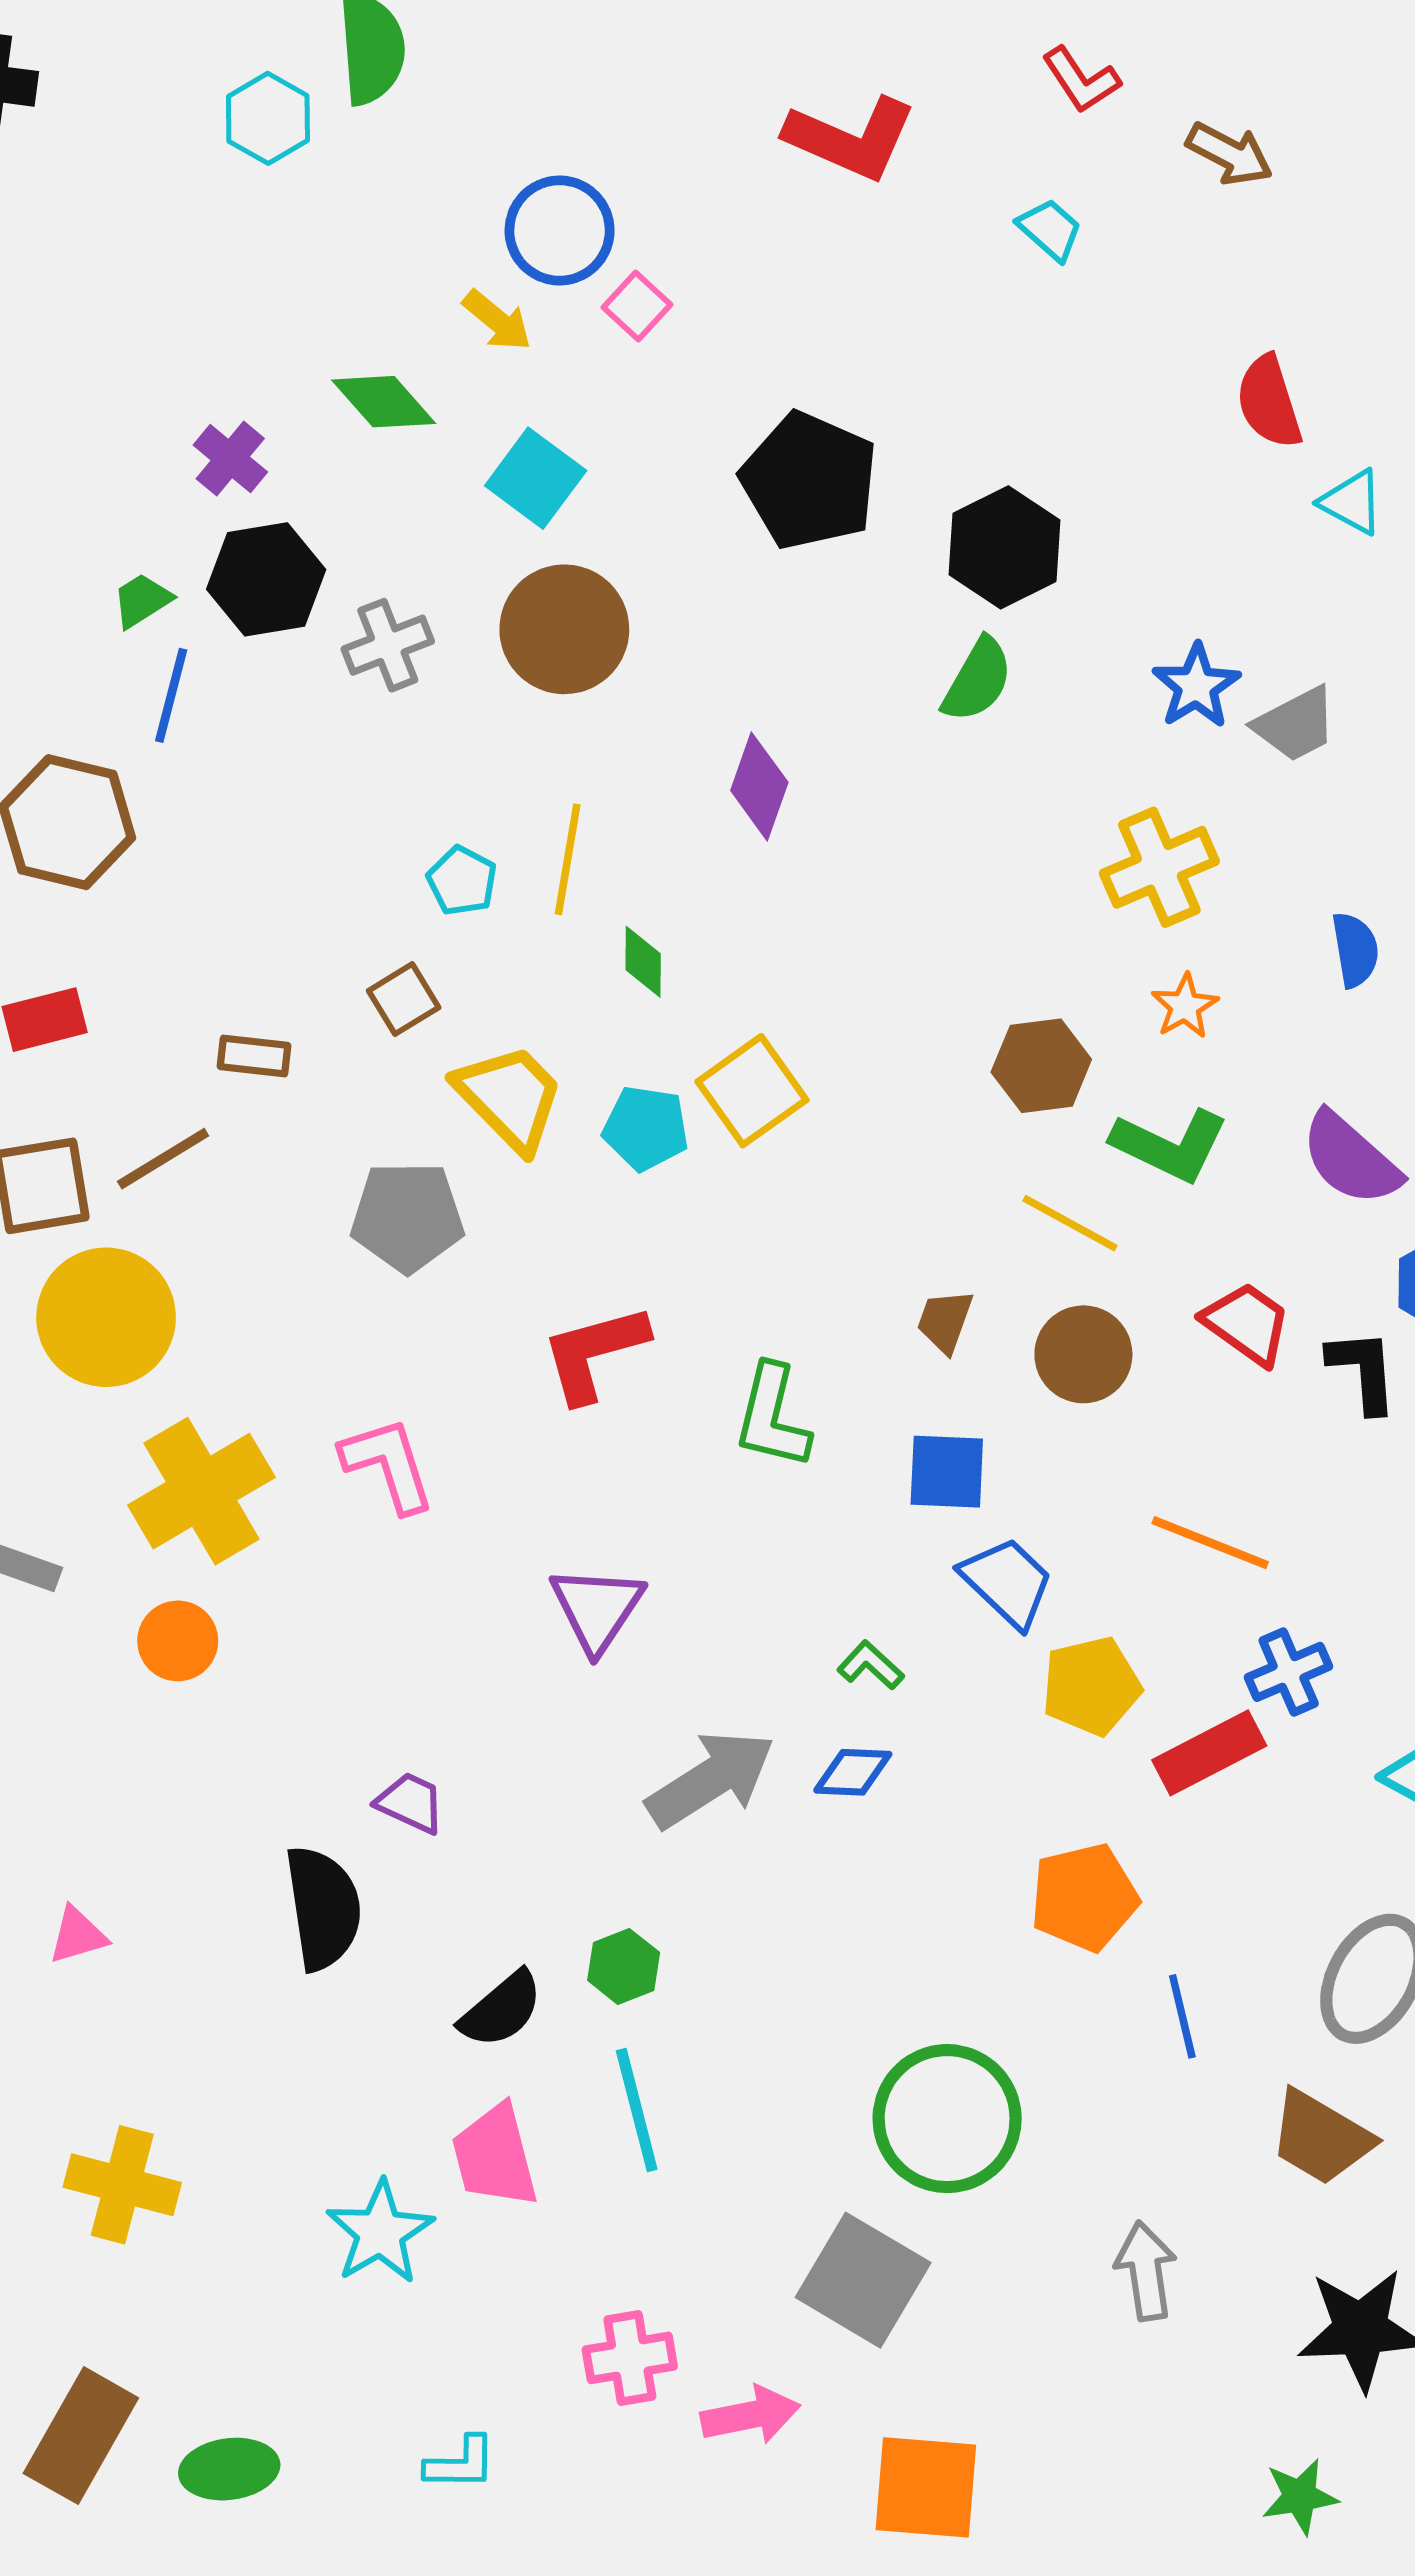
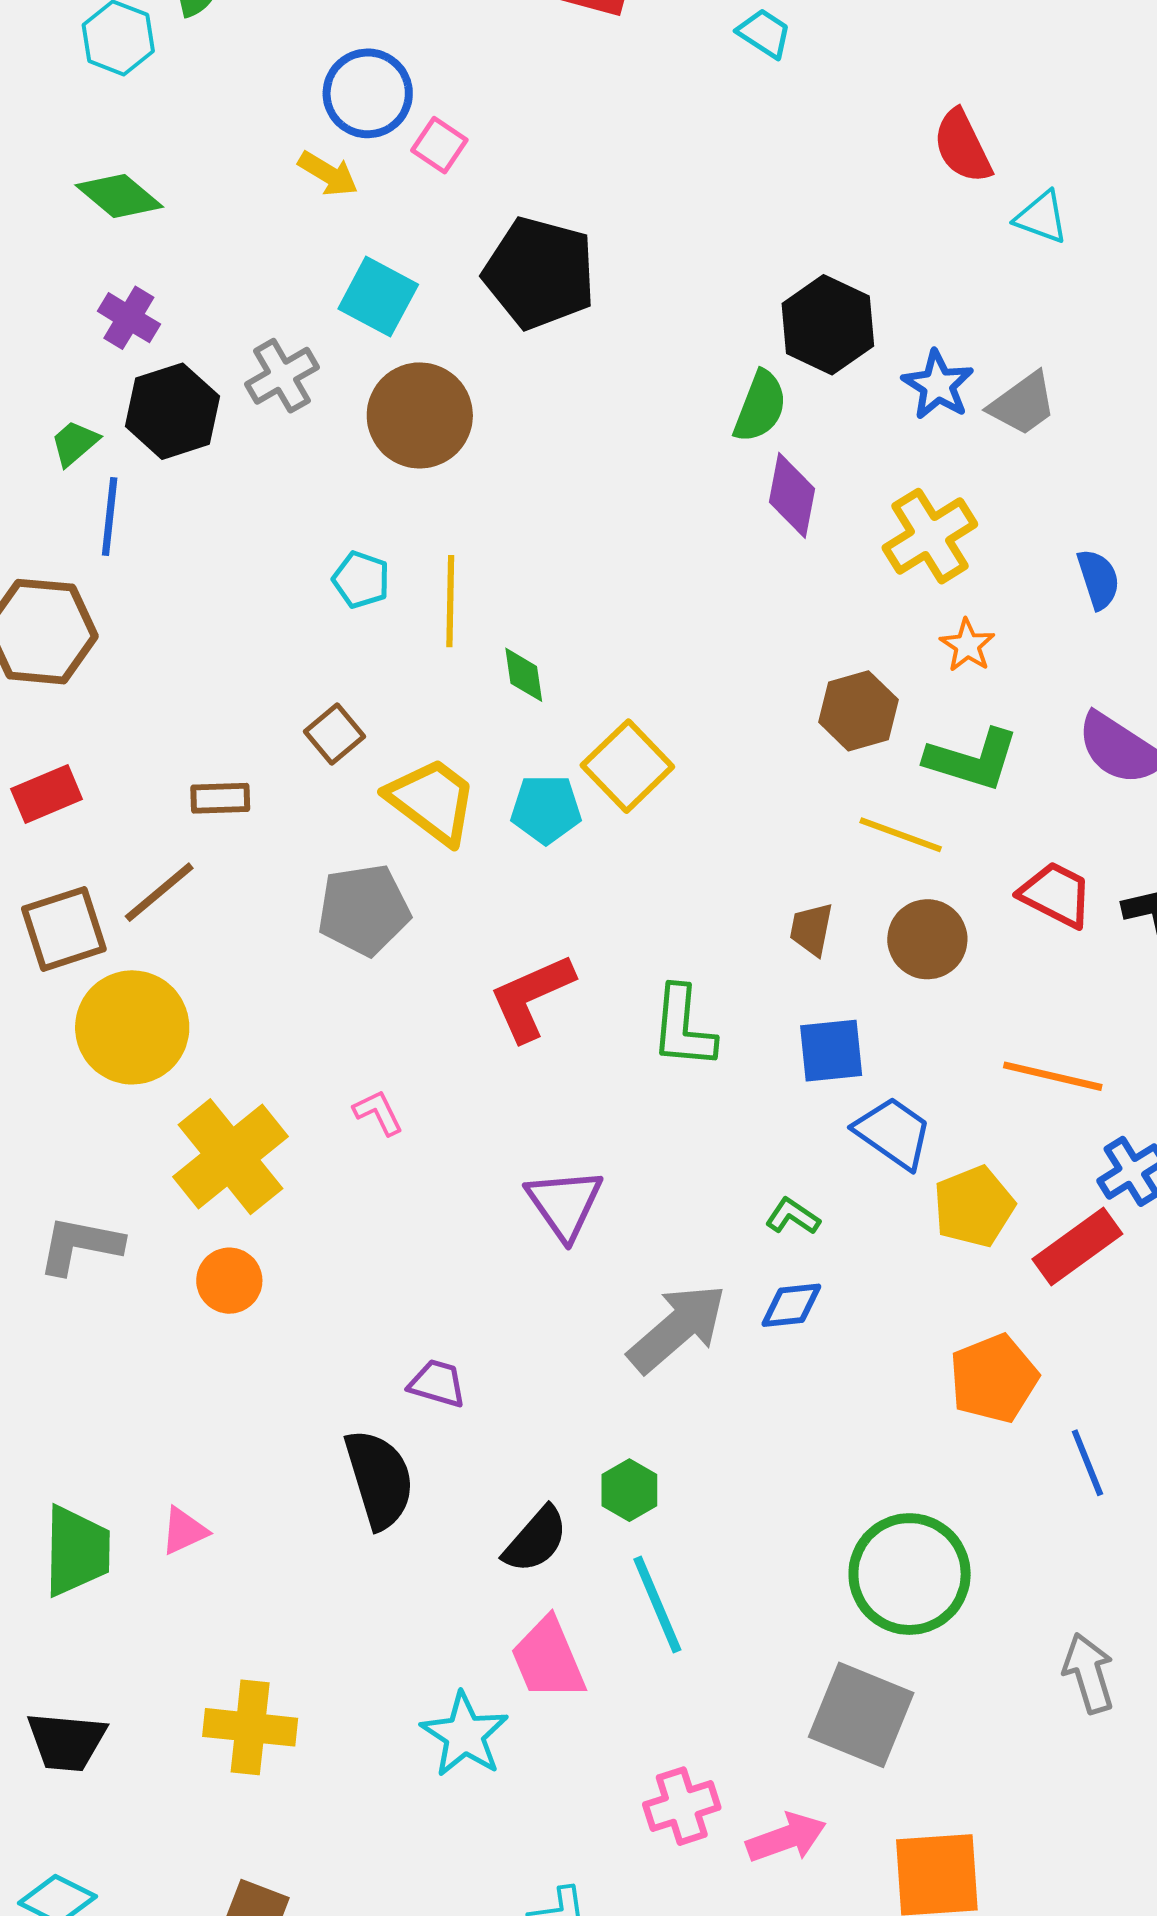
green diamond: (384, 402) -> (119, 196), moved
black pentagon: (809, 481) -> (540, 273), moved
black hexagon: (1004, 547) -> (828, 325), moved
gray cross: (388, 645) -> (282, 376), moved
purple diamond: (759, 786) -> (792, 495), moved
cyan pentagon: (462, 881) -> (361, 580), moved
pink L-shape: (388, 1465) -> (378, 1113), size x0.6

